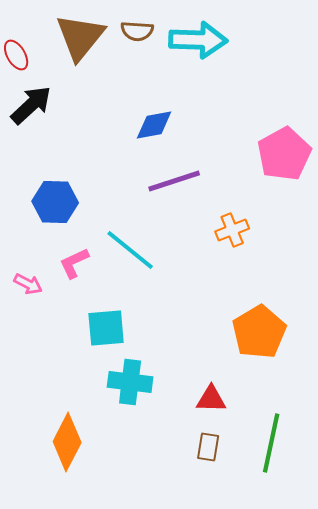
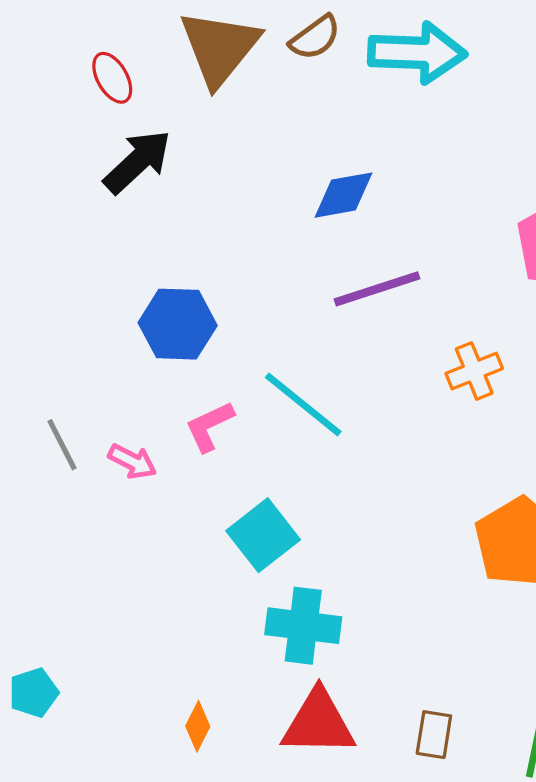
brown semicircle: (137, 31) -> (315, 38), turned -40
cyan square: (106, 328) -> (263, 535), turned -33
red triangle: (211, 399) -> (318, 723), moved, size x1.5
orange diamond: (67, 442) -> (198, 726), size x0.5

